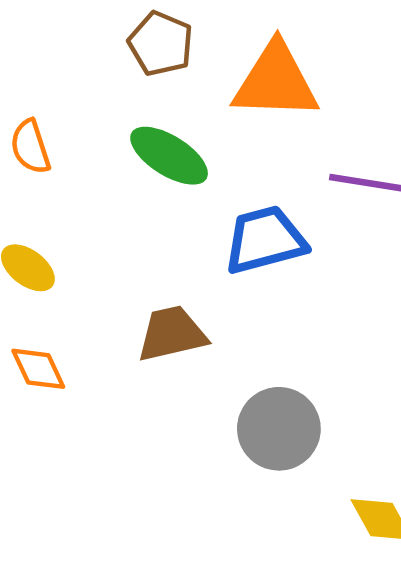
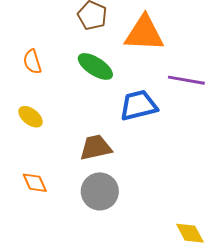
orange diamond: (38, 369) -> (35, 183), moved
gray circle: (279, 429) -> (100, 191), moved

